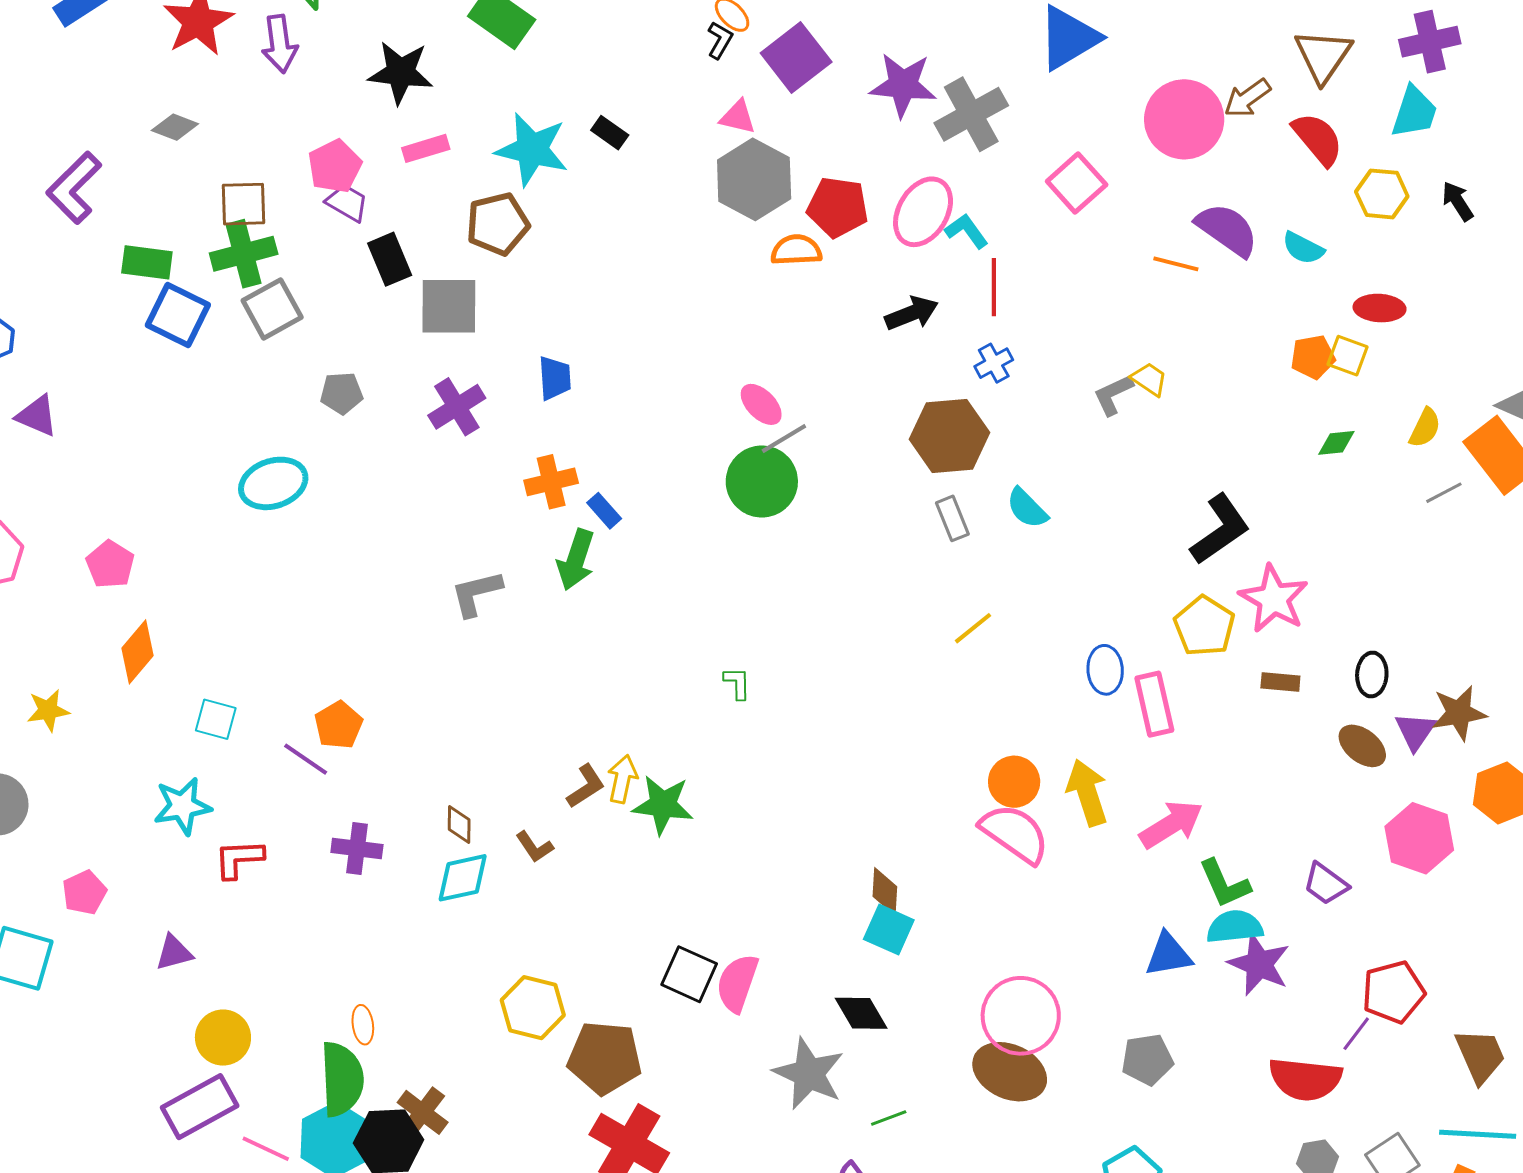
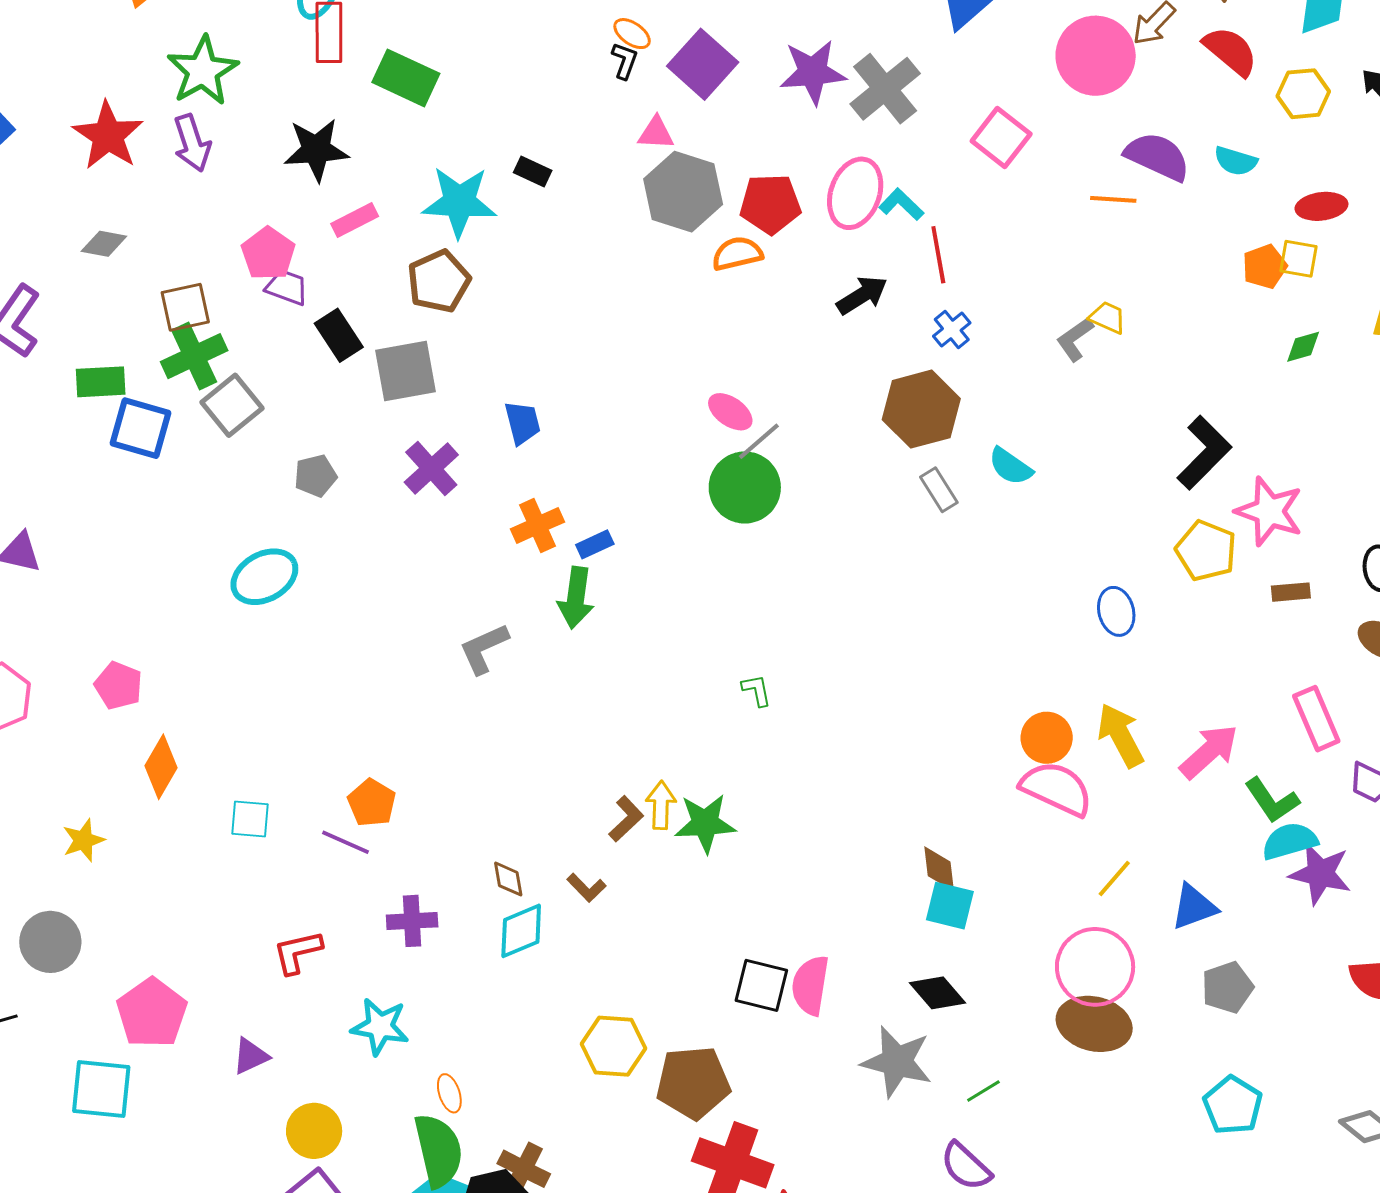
blue rectangle: (604, 511) -> (595, 544), turned -63
yellow line: (973, 628) -> (1114, 878), moved
pink rectangle: (1154, 704) -> (1316, 719), moved
cyan star: (182, 806) -> (380, 1027), moved, turned 30
pink pentagon: (84, 892) -> (152, 1013), size x1.6
blue triangle: (1168, 955) -> (1194, 907), moved

